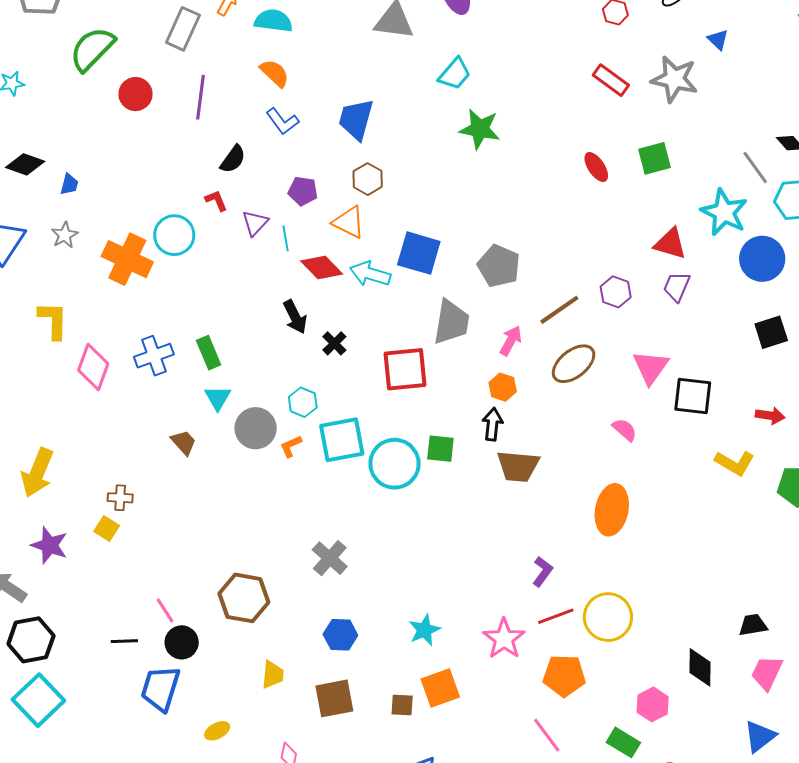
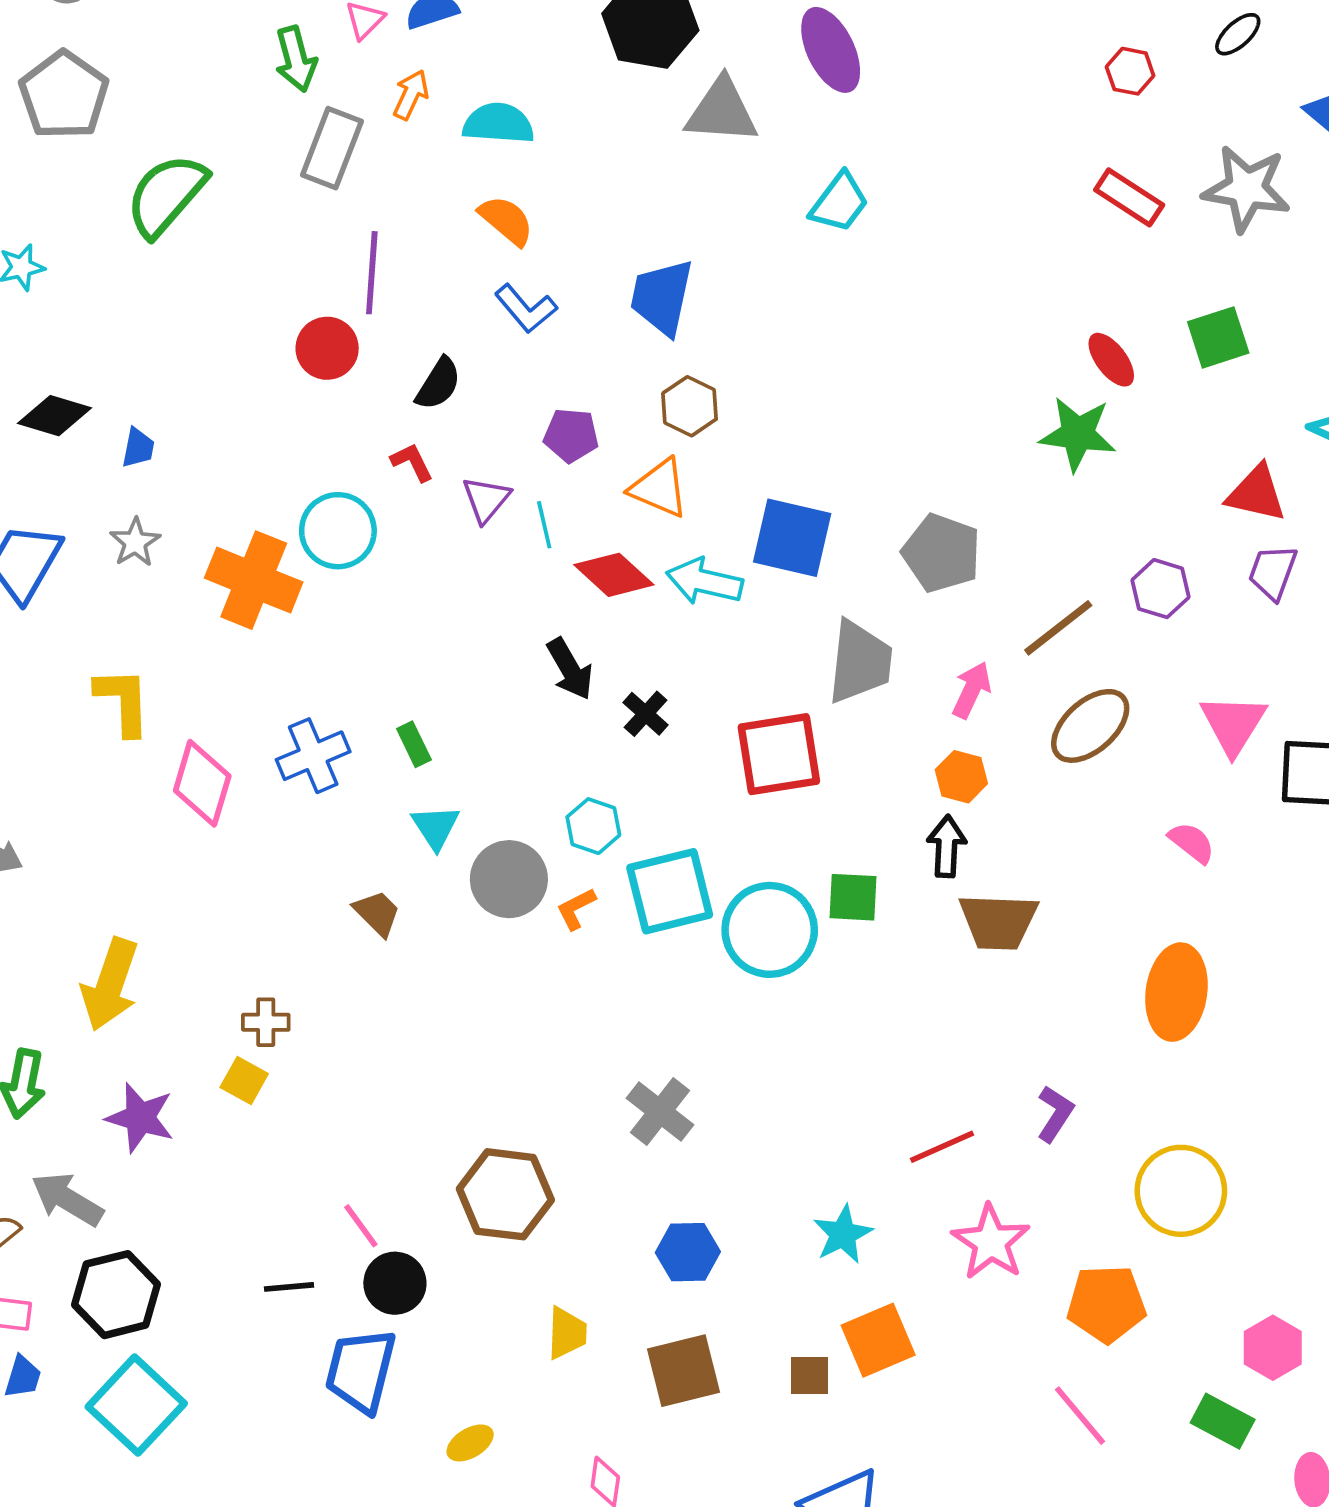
red circle: (136, 94) -> (327, 348), moved
green star: (480, 129) -> (1078, 434), moved
green rectangle: (209, 353) -> (414, 744), size x0.7
red line: (556, 616) -> (942, 1147), moved

